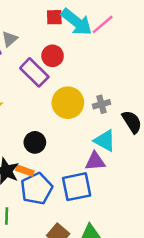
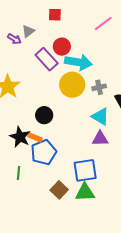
red square: (54, 17) -> (55, 15), moved
cyan arrow: (77, 22) -> (78, 62), moved, turned -32
purple triangle: (95, 161) -> (100, 139), moved
blue square: (77, 187) -> (85, 170), moved

